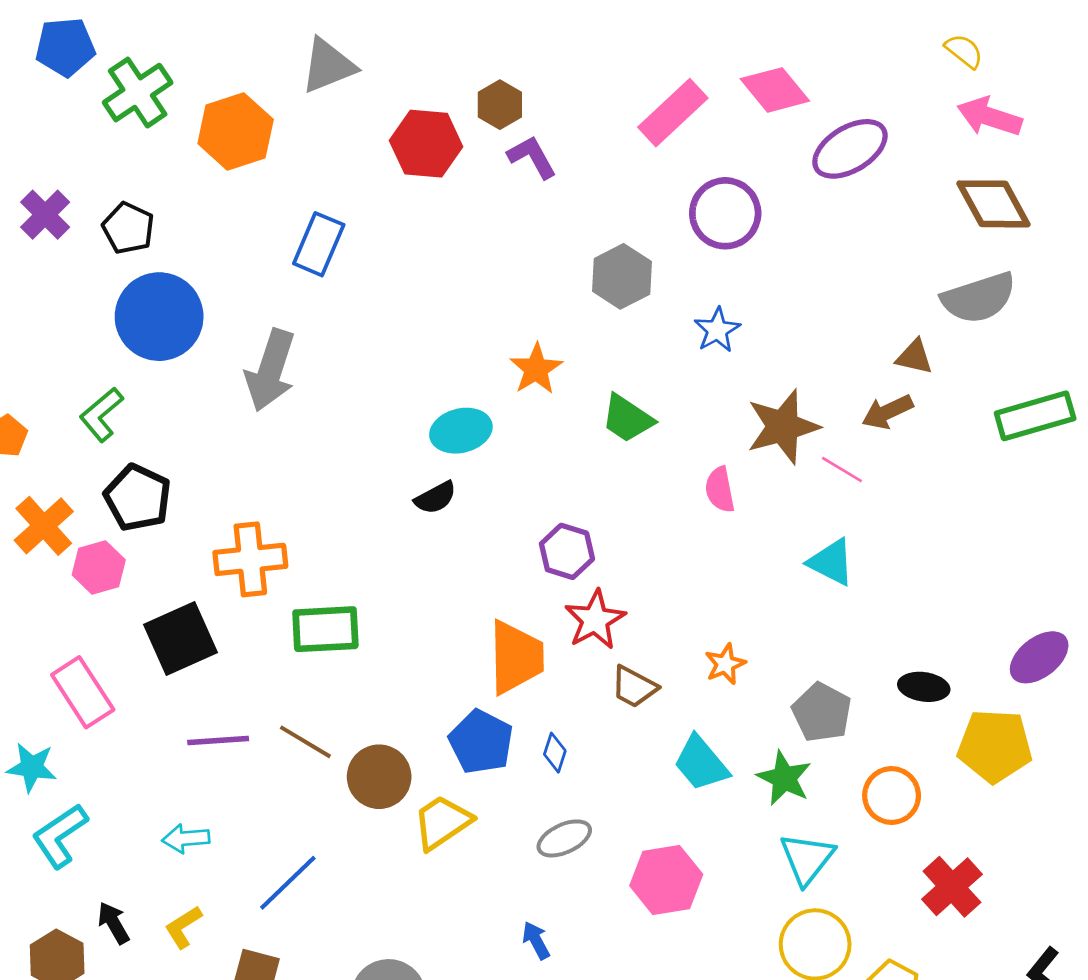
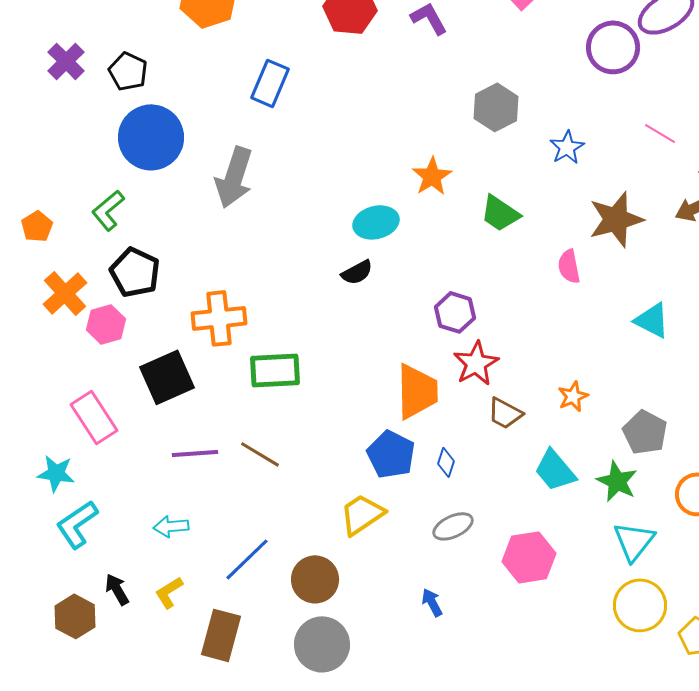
purple circle: (725, 213) -> (613, 47), moved
pink line: (842, 470) -> (660, 133), moved
brown circle: (379, 777) -> (315, 579), moved

